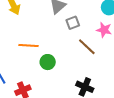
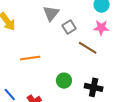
green circle: (48, 62) -> (64, 81), moved

